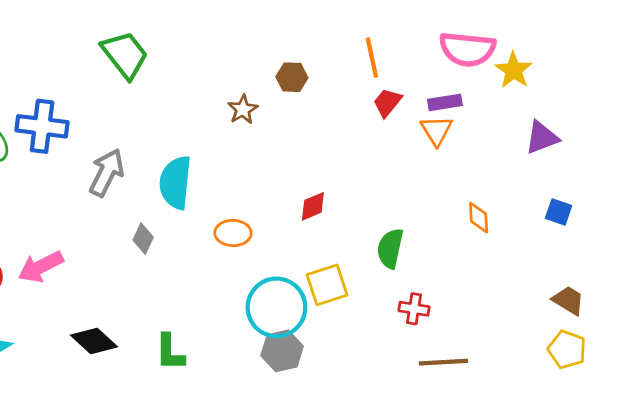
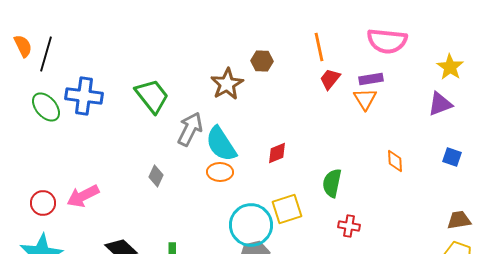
green trapezoid: (125, 55) -> (152, 96), moved
yellow star: (514, 70) -> (450, 67), moved
brown star: (243, 109) -> (227, 84), size x1.5
gray arrow: (107, 173) -> (190, 129), moved
cyan semicircle: (175, 182) -> (221, 144), moved, turned -39
brown trapezoid: (568, 300) -> (459, 220), turned -40

